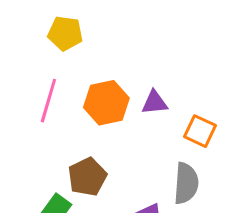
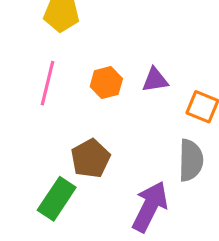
orange hexagon: (106, 103) -> (106, 83), size x0.7

